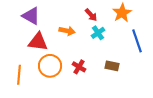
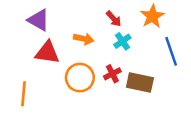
orange circle: (50, 66) -> (80, 78), moved
brown rectangle: (112, 66) -> (140, 83), size x1.5
red cross: (79, 67) -> (112, 74), moved, turned 32

